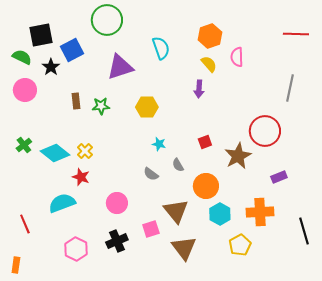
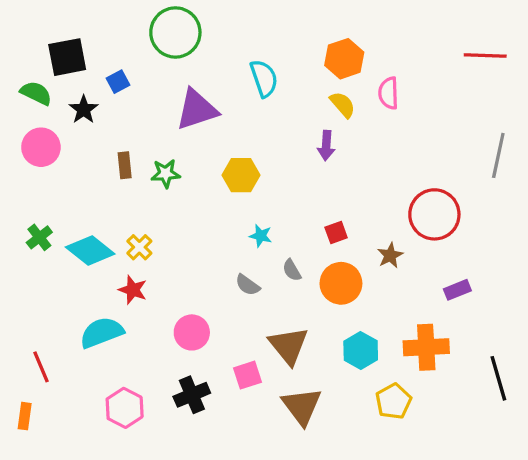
blue square: (72, 50) -> (118, 82), size x0.6
gray line: (290, 88) -> (498, 155), moved
brown star: (238, 156) -> (390, 255), size x0.6
orange circle: (206, 186) -> (341, 283), moved
orange rectangle: (16, 265) -> (25, 416), moved

